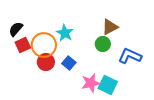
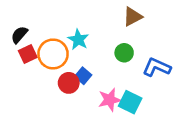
brown triangle: (110, 27) -> (133, 17), moved
red circle: (46, 62) -> (69, 83), moved

